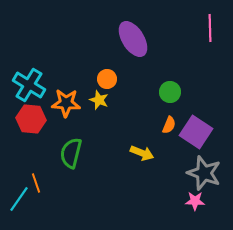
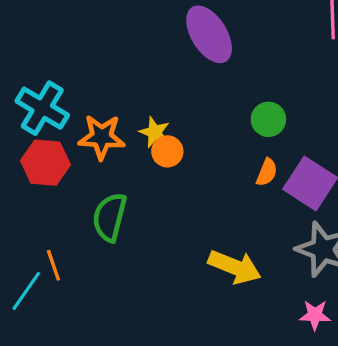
orange circle: (107, 79) -> (167, 151), moved
yellow arrow: (142, 153) -> (235, 267), moved, size x1.4
pink star: (195, 201) -> (315, 315), moved

